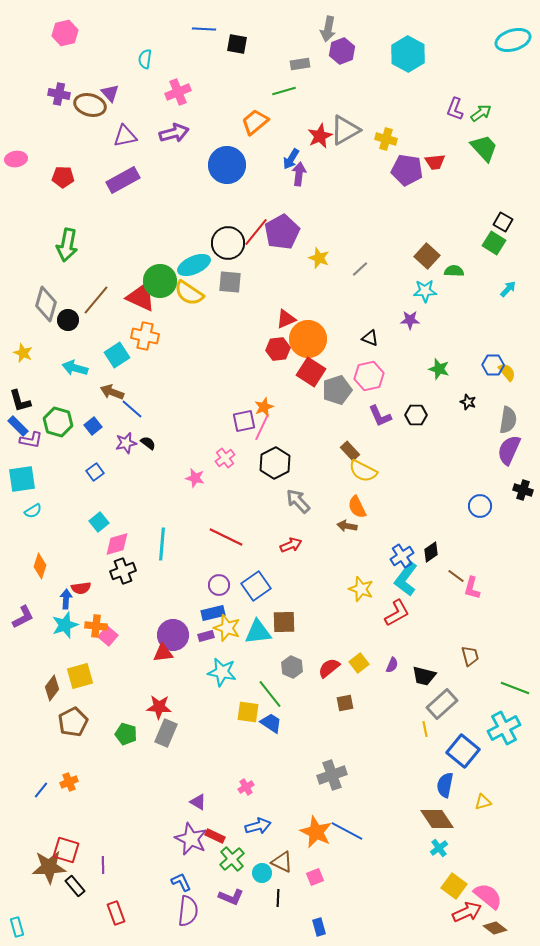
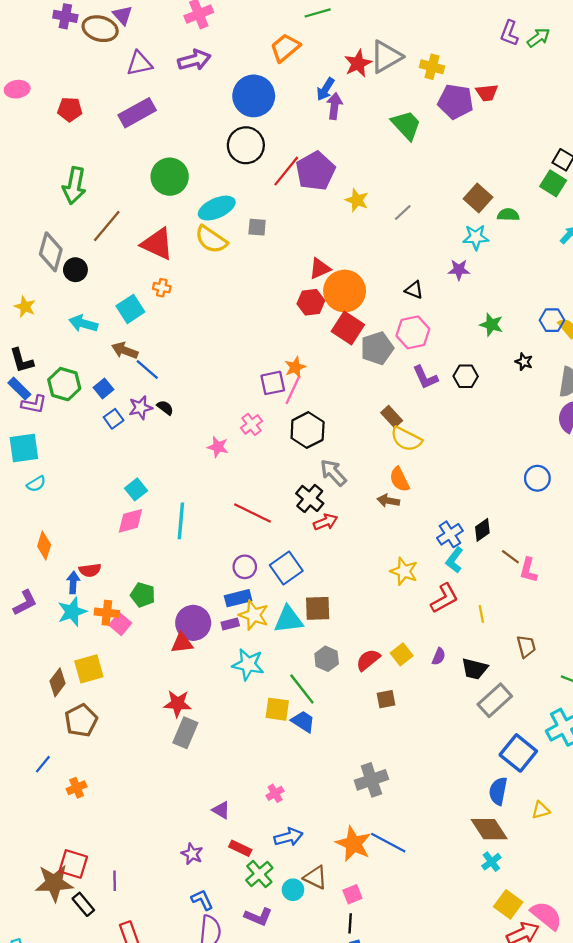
green trapezoid: (484, 148) -> (406, 125), moved
black circle: (228, 243) -> (246, 145), moved
green circle: (160, 281) -> (170, 177), moved
gray square: (230, 282) -> (257, 227), size x0.7
brown line: (96, 300) -> (107, 226), moved
orange cross: (145, 336) -> (162, 288), size x0.6
blue square: (95, 472) -> (114, 419), moved
cyan square: (99, 522) -> (136, 489), moved
black cross: (123, 571) -> (310, 498), moved, turned -30
cyan L-shape: (406, 579) -> (454, 560), size x0.7
yellow line: (425, 729) -> (481, 614), moved
green pentagon: (126, 734) -> (143, 595), moved
blue line: (41, 790) -> (43, 764), moved
purple star: (191, 839) -> (192, 854), moved, size x0.6
black line: (278, 898) -> (350, 923), moved

